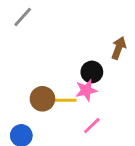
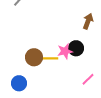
black circle: (92, 72) -> (76, 48), moved
pink line: (92, 126) -> (88, 79), moved

